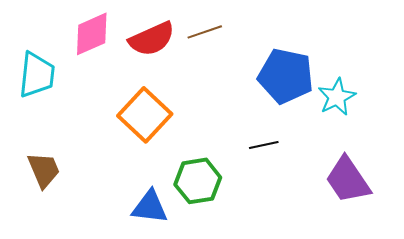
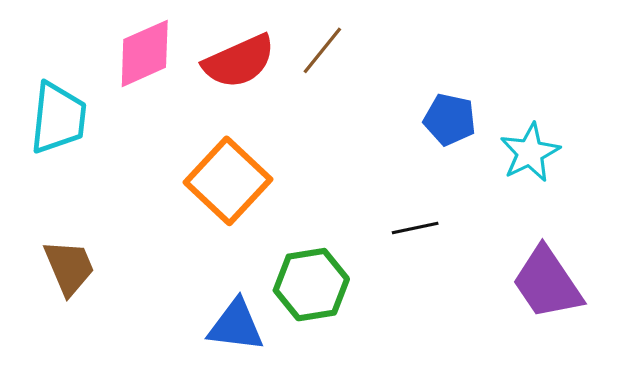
brown line: (205, 32) -> (322, 50), turned -32
blue pentagon: (286, 76) -> (450, 120), size x0.6

